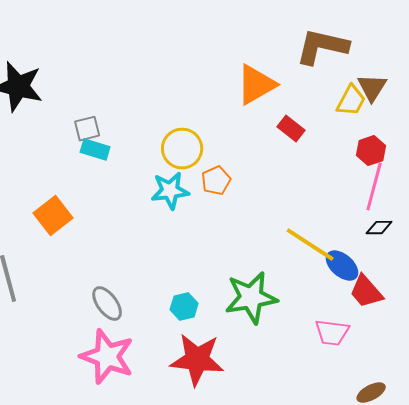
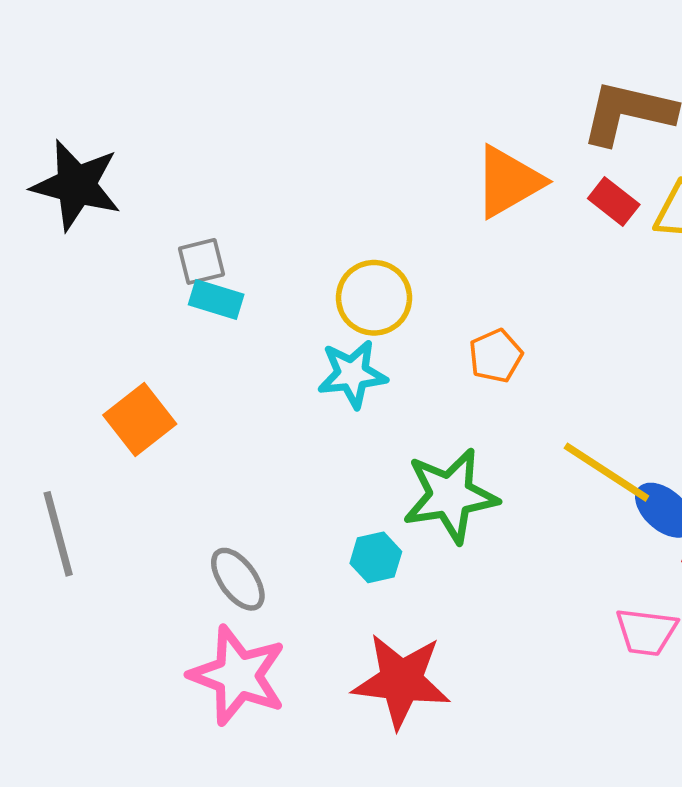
red rectangle: (291, 129) -> (614, 202), moved
orange pentagon: (216, 181) -> (496, 356), moved
green star: (251, 298) -> (450, 496), moved
cyan hexagon: (184, 307) -> (376, 557), moved

